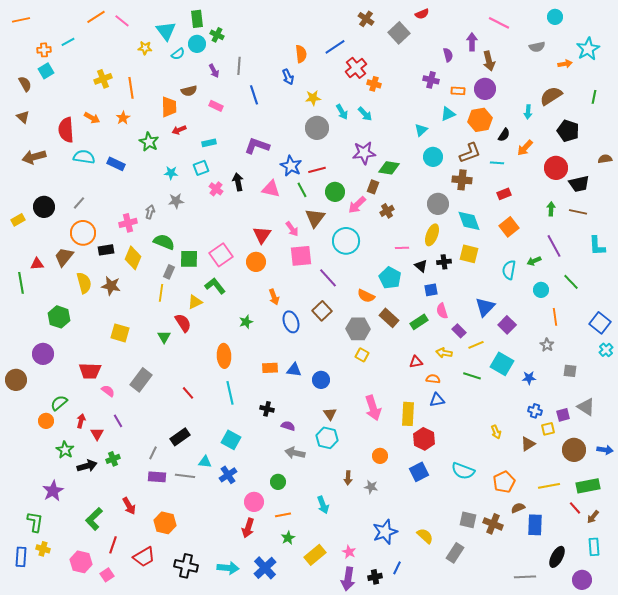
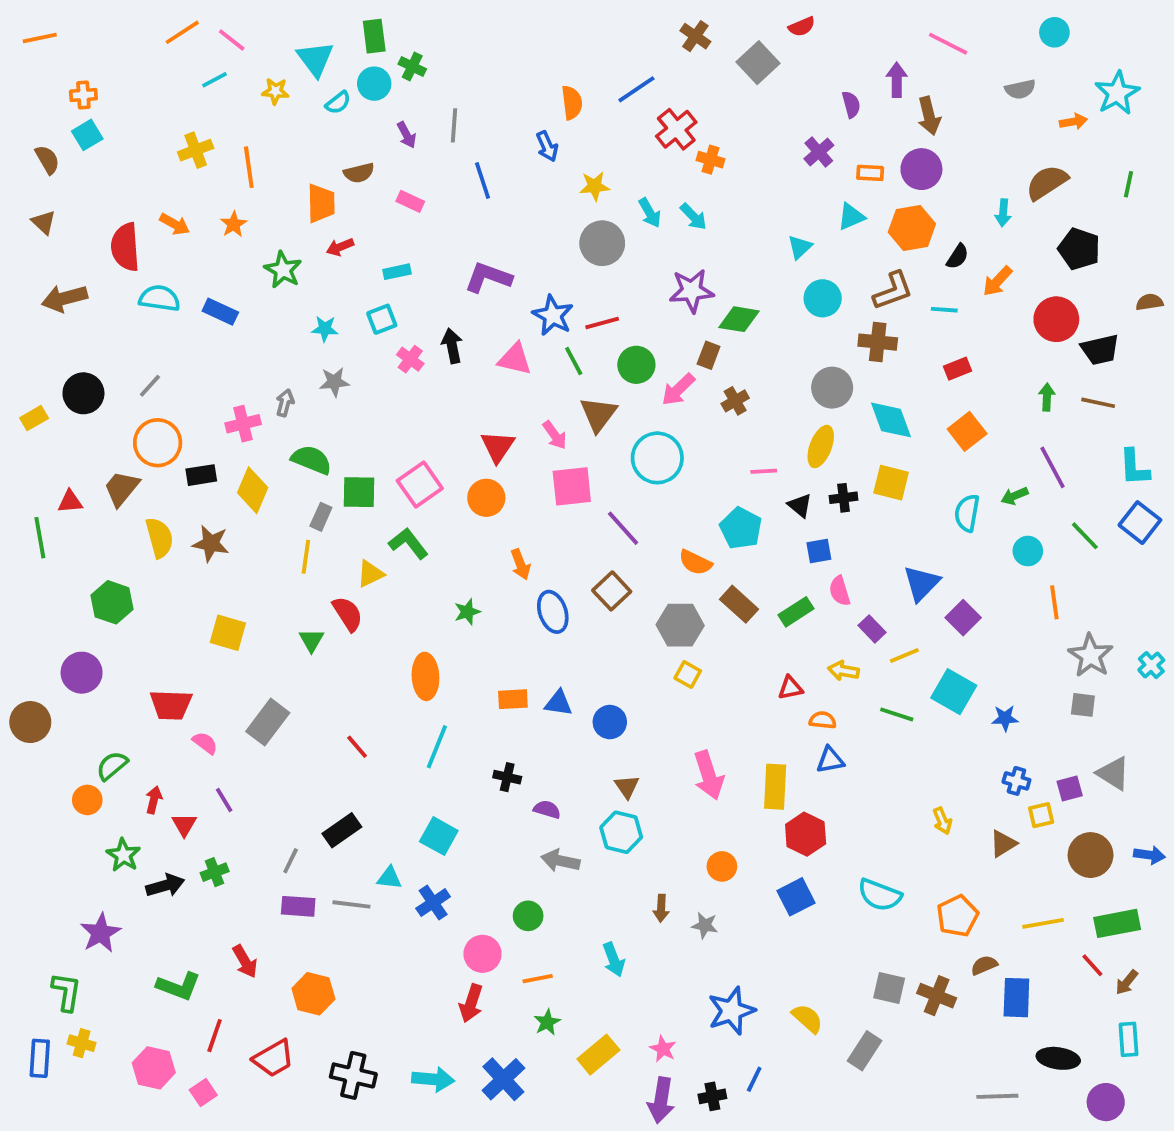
cyan line: (68, 42) -> (215, 80), moved
purple cross: (431, 80) -> (819, 152), turned 35
blue square: (600, 323) -> (1140, 523), moved
gray star: (547, 345) -> (1091, 656), moved, size x1.6
cyan line: (230, 393) -> (437, 747), turned 35
green L-shape: (94, 519) -> (178, 986), turned -115
black ellipse: (557, 557) -> (1058, 1058), turned 70

